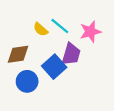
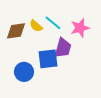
brown diamond: (18, 54) -> (16, 31), moved
blue square: (54, 67) -> (48, 59), turned 35

